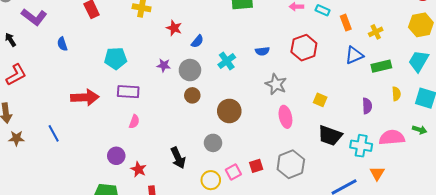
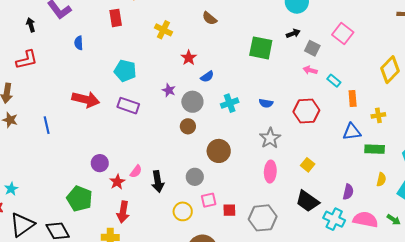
purple semicircle: (367, 106) -> (348, 192), moved
pink semicircle: (134, 122) -> (136, 171), moved
pink square: (233, 172) -> (209, 200), moved

